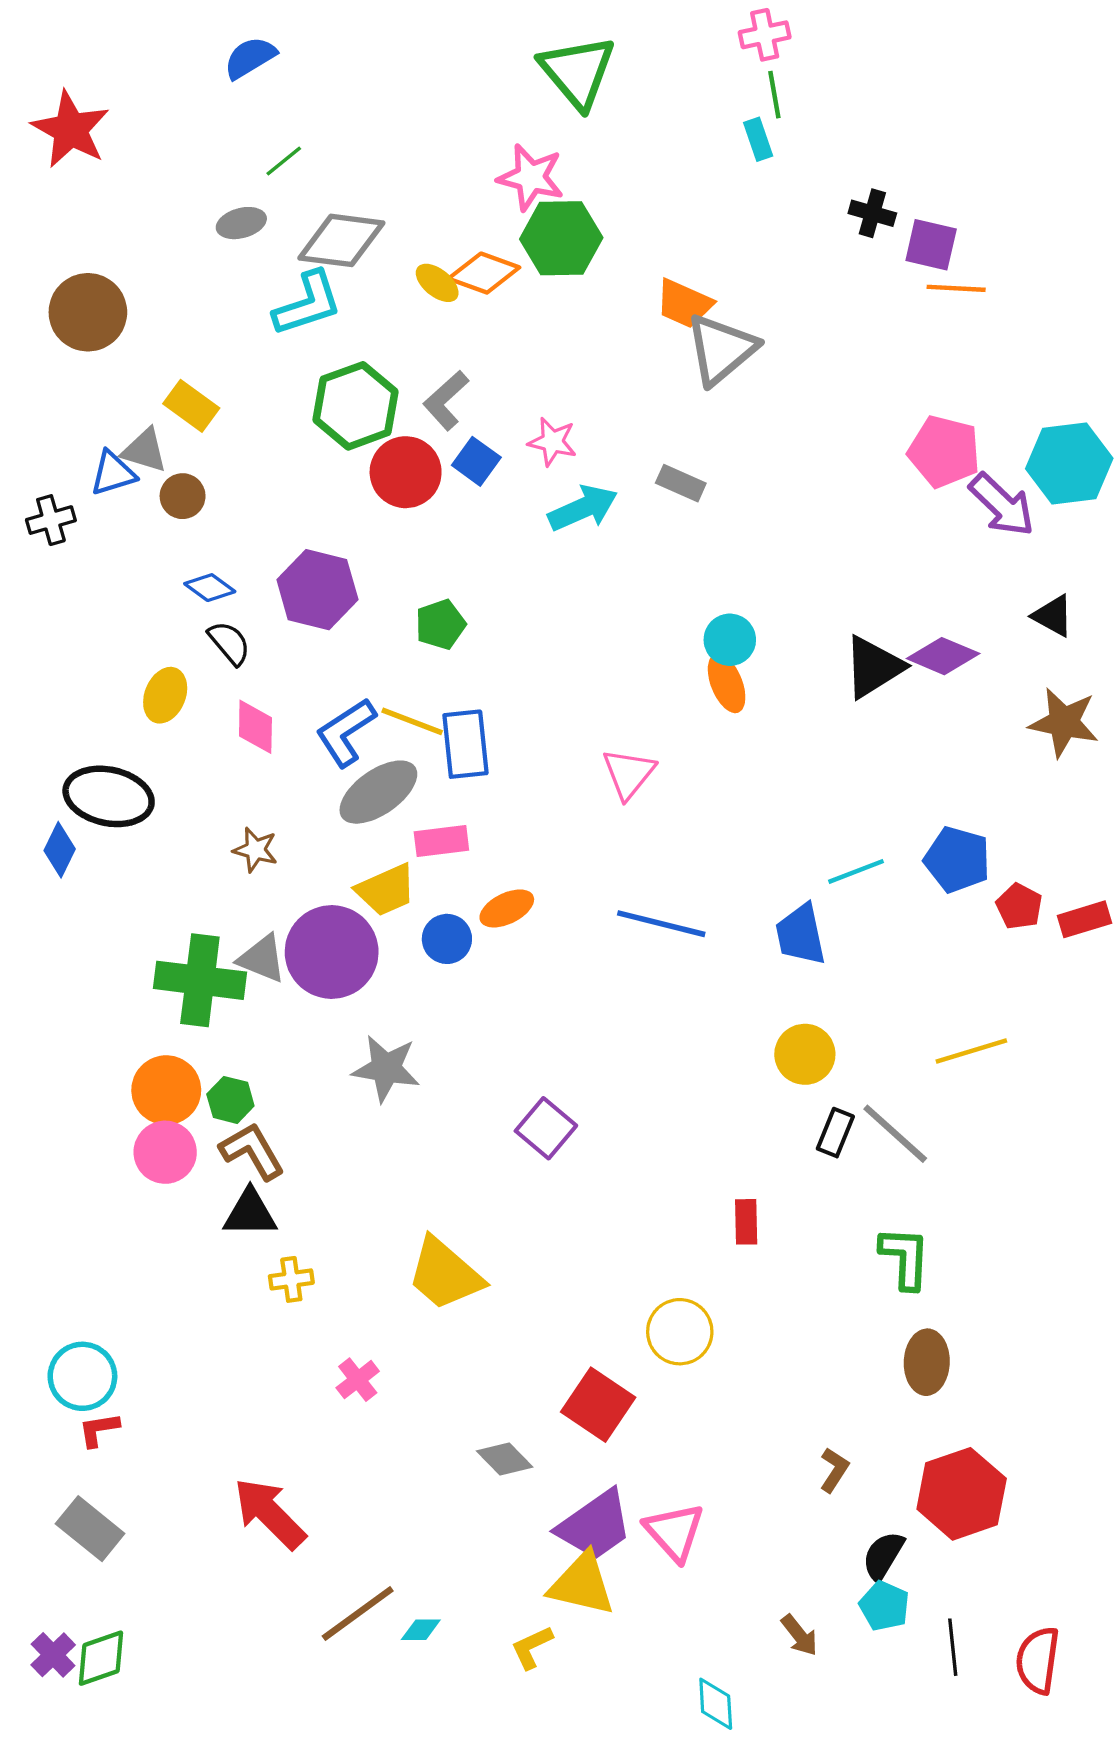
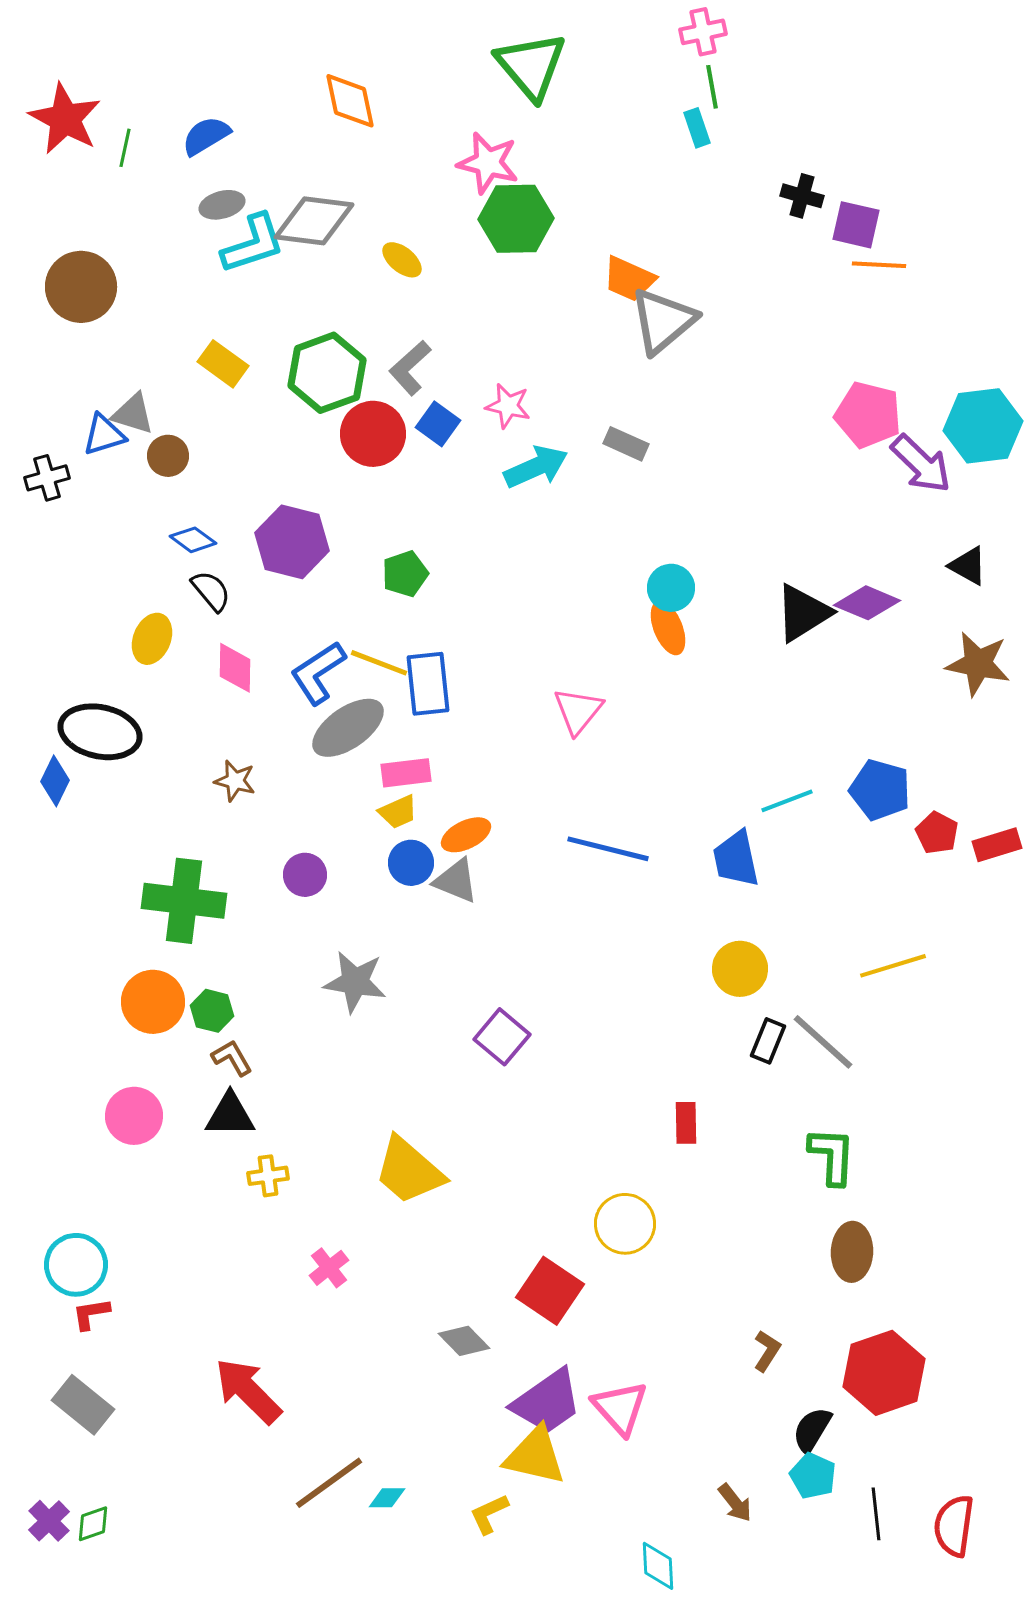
blue semicircle: (250, 58) -> (206, 136), moved
green line: (284, 161) -> (125, 148), moved, turned -39
orange diamond: (484, 273) -> (350, 101), moved, turned 58
cyan L-shape: (308, 304) -> (253, 244), moved
yellow rectangle: (191, 406) -> (223, 364), moved
yellow trapezoid: (386, 890) -> (398, 812), moved, size x0.7
purple circle: (332, 952) -> (305, 875), size x0.5
gray triangle: (262, 959) -> (456, 881), moved
brown L-shape: (252, 1151) -> (232, 1058), size x0.7
pink circle: (165, 1152) -> (134, 1116), moved
green diamond: (101, 1658) -> (93, 1524), size x0.7

